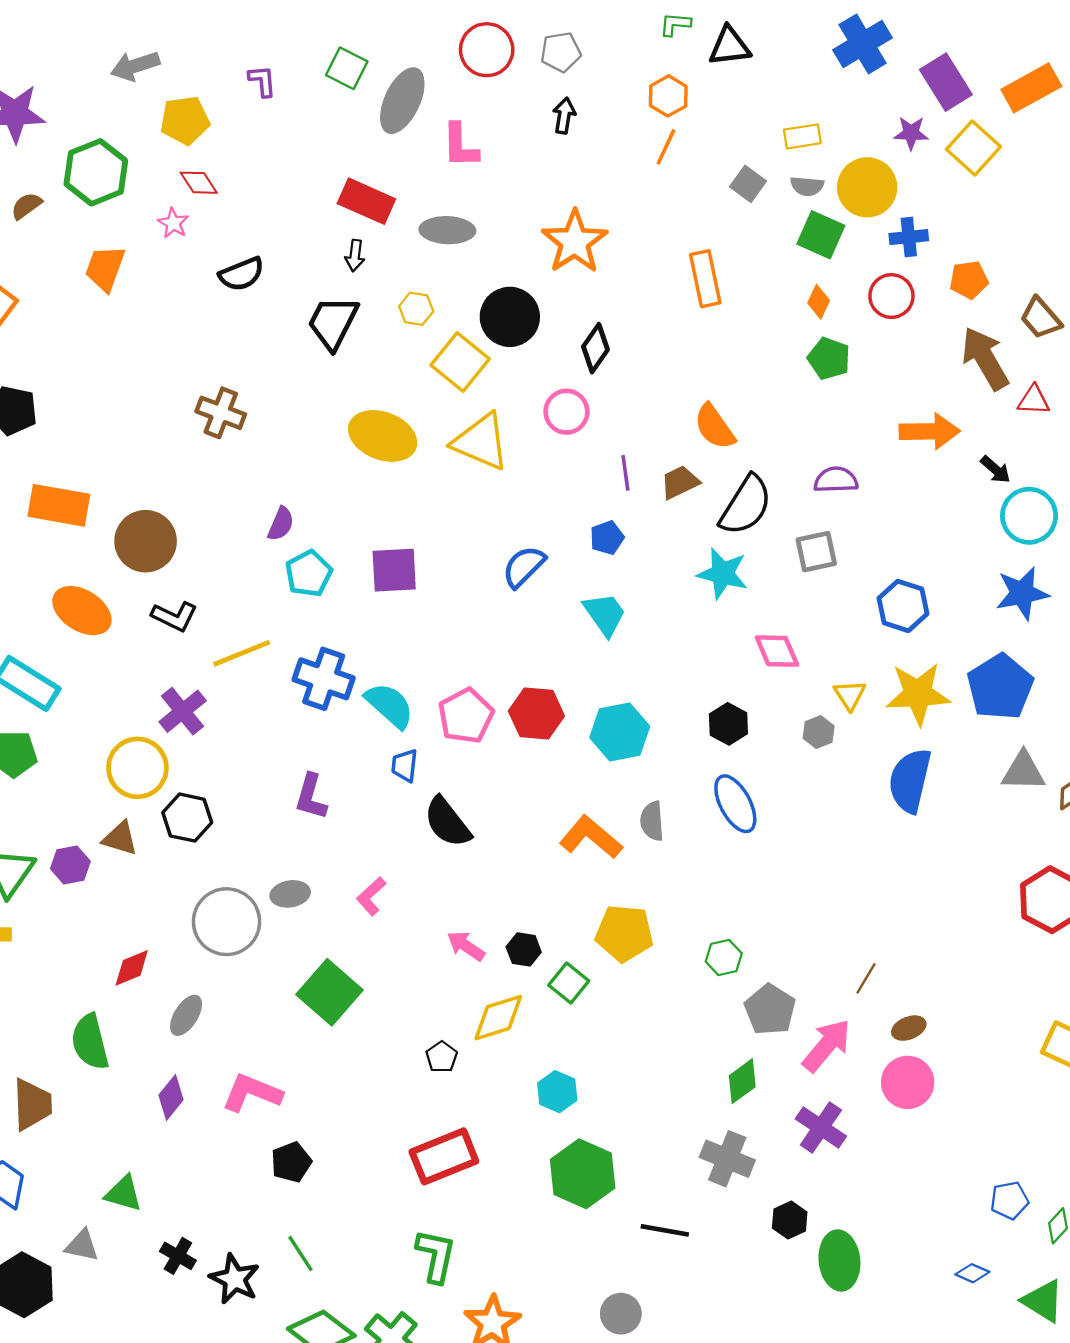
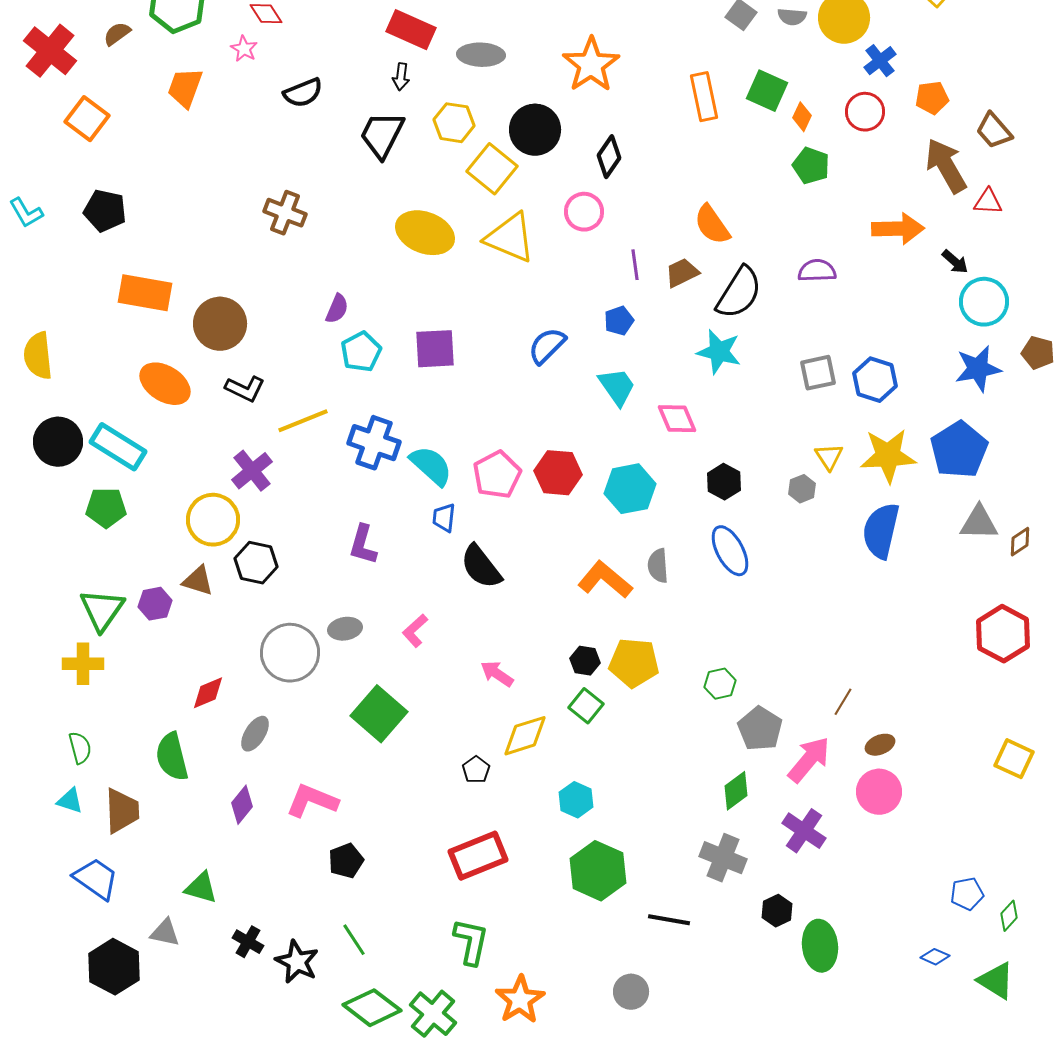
green square: (821, 235) -> (767, 91), moved
blue cross: (909, 237) -> (880, 61), turned -32
yellow hexagon: (416, 309) -> (454, 123), size x1.4
gray square: (816, 552) -> (818, 373), moved
pink diamond: (777, 651) -> (677, 419), moved
black hexagon: (524, 949) -> (585, 661), moved

